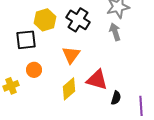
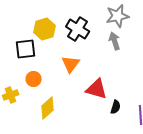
yellow diamond: (69, 89) -> (48, 108), moved

